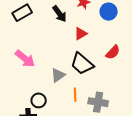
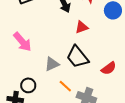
red semicircle: (113, 52) -> (109, 68), moved
orange line: (75, 95) -> (65, 86), turned -56

